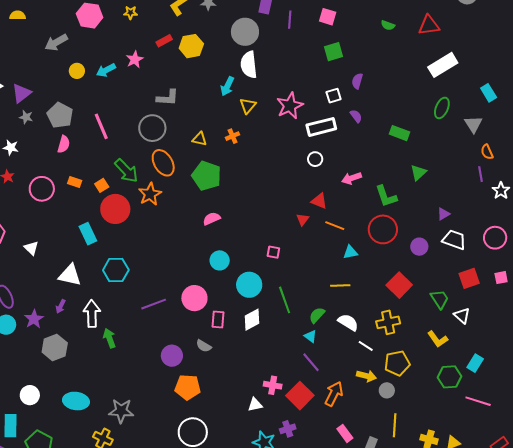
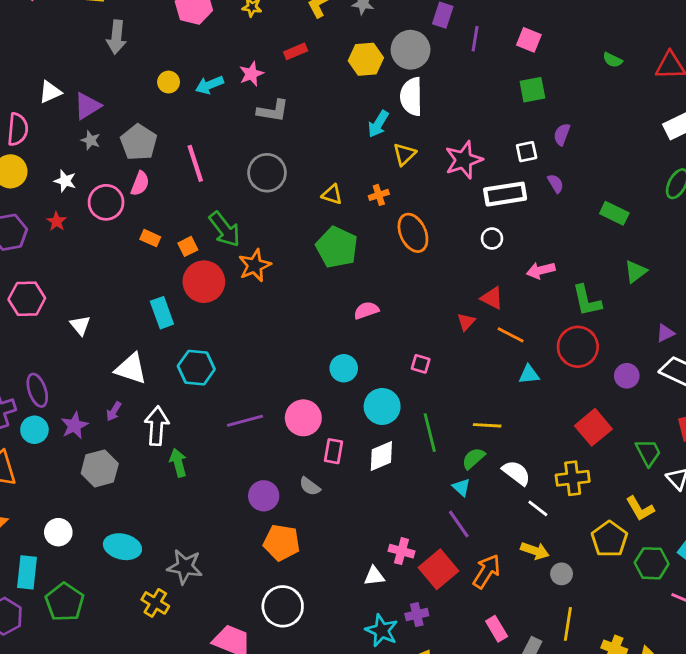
gray arrow: (56, 42) -> (116, 37), moved, turned -60
yellow hexagon: (191, 46) -> (366, 59), moved
gray L-shape: (168, 98) -> (273, 111), moved
orange ellipse: (163, 163) -> (413, 233), moved
pink circle: (42, 189) -> (106, 202), moved
pink semicircle: (212, 219) -> (366, 310), moved
yellow line: (340, 286) -> (487, 425), moved
yellow pentagon: (397, 363) -> (609, 539), moved, turned -30

